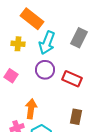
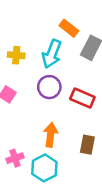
orange rectangle: (32, 19) -> (69, 28), moved, size x0.7
orange arrow: (31, 109) -> (51, 135), moved

